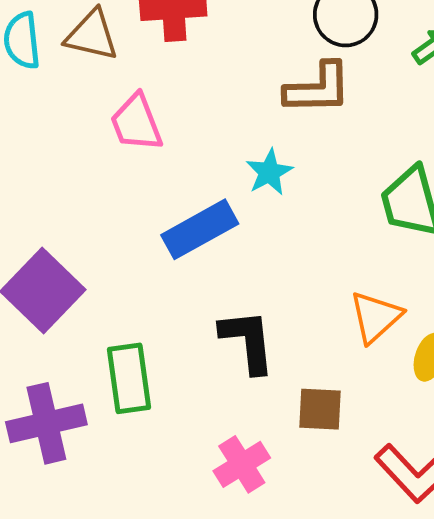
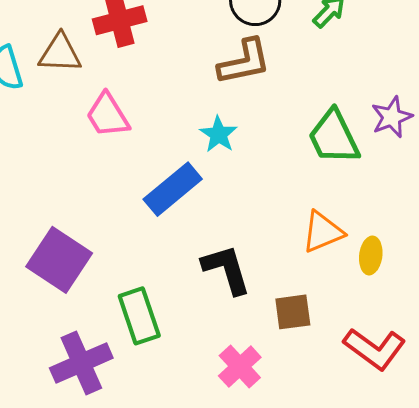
orange triangle: (376, 317) -> (323, 232), turned 30

